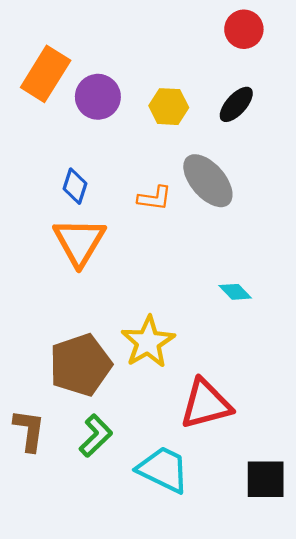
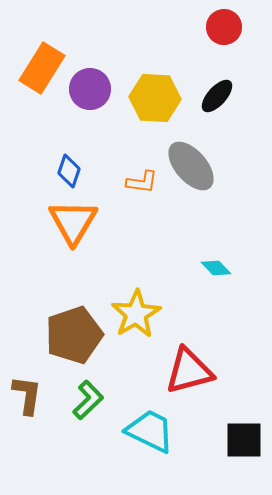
yellow hexagon: (169, 107) -> (155, 98), size x1.4

